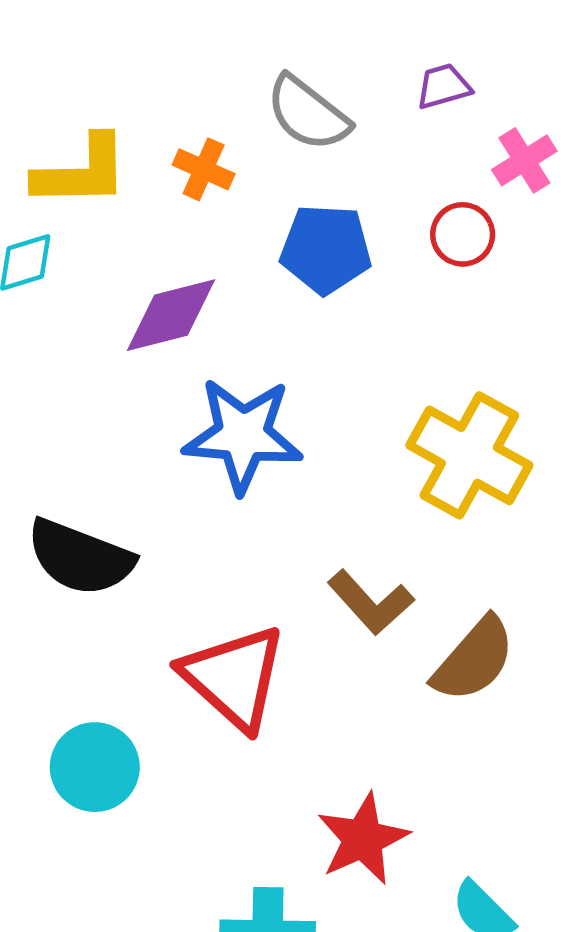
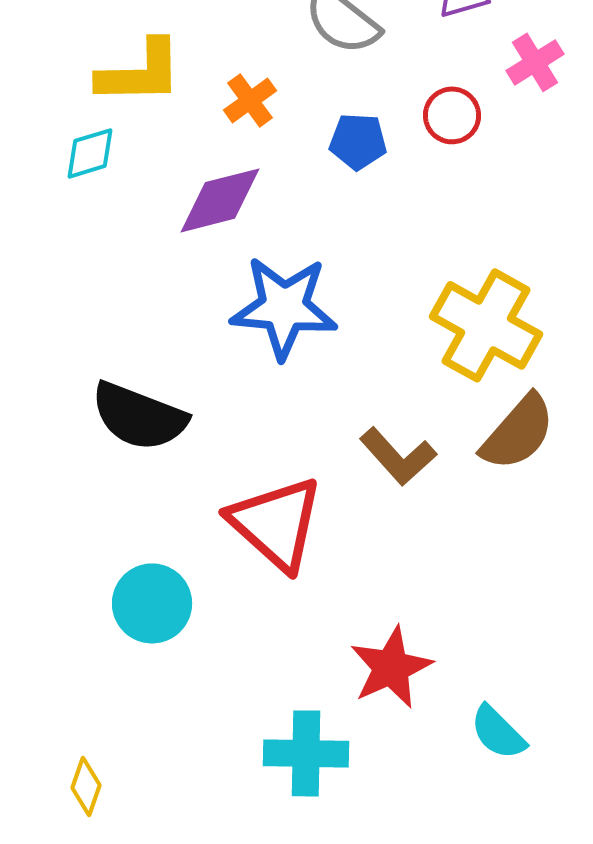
orange cross: (204, 169) -> (250, 100), moved, turned 30
red circle: (463, 234) -> (452, 115), moved
blue pentagon: (326, 249) -> (358, 141), size x0.7
brown semicircle: (474, 659) -> (518, 432), moved

